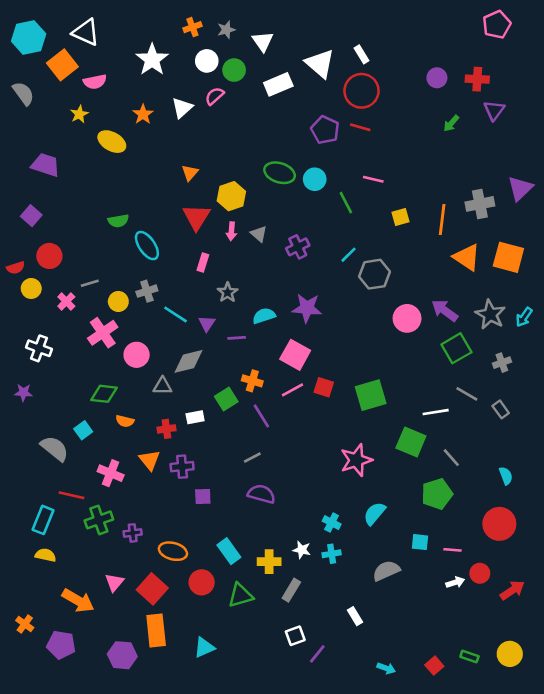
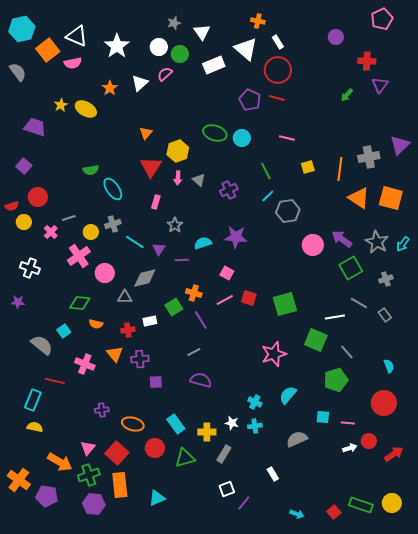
orange cross: (192, 27) -> (258, 21), moved, turned 32
white triangle: (86, 32) -> (77, 36), moved
purple circle: (437, 78) -> (336, 37), moved
yellow star: (79, 114) -> (61, 105), moved
green line: (346, 203) -> (266, 171), moved
pink square: (295, 355) -> (227, 273), size x0.6
green cross: (99, 520) -> (89, 475), moved
orange cross: (25, 624) -> (19, 480), size x1.6
green rectangle: (469, 656) -> (361, 505), size x1.6

